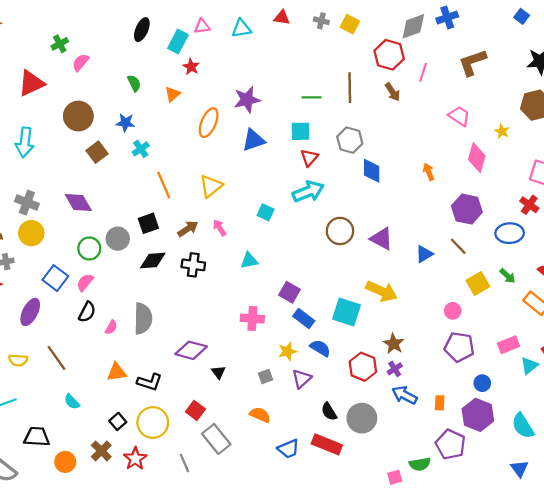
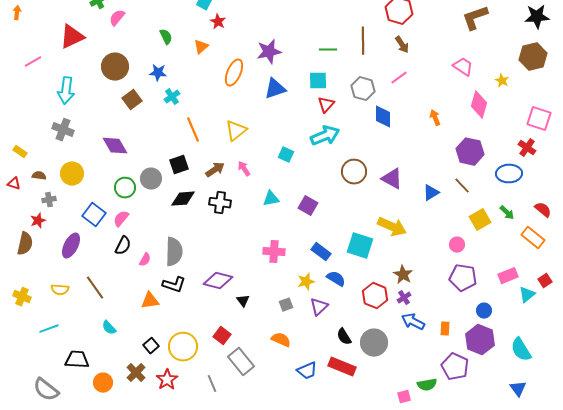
pink line: (423, 72) -> (399, 78), moved, turned 36
gray cross: (27, 203) -> (63, 130), moved
purple square: (290, 292) -> (308, 206), moved
black L-shape: (149, 382) -> (174, 285), moved

